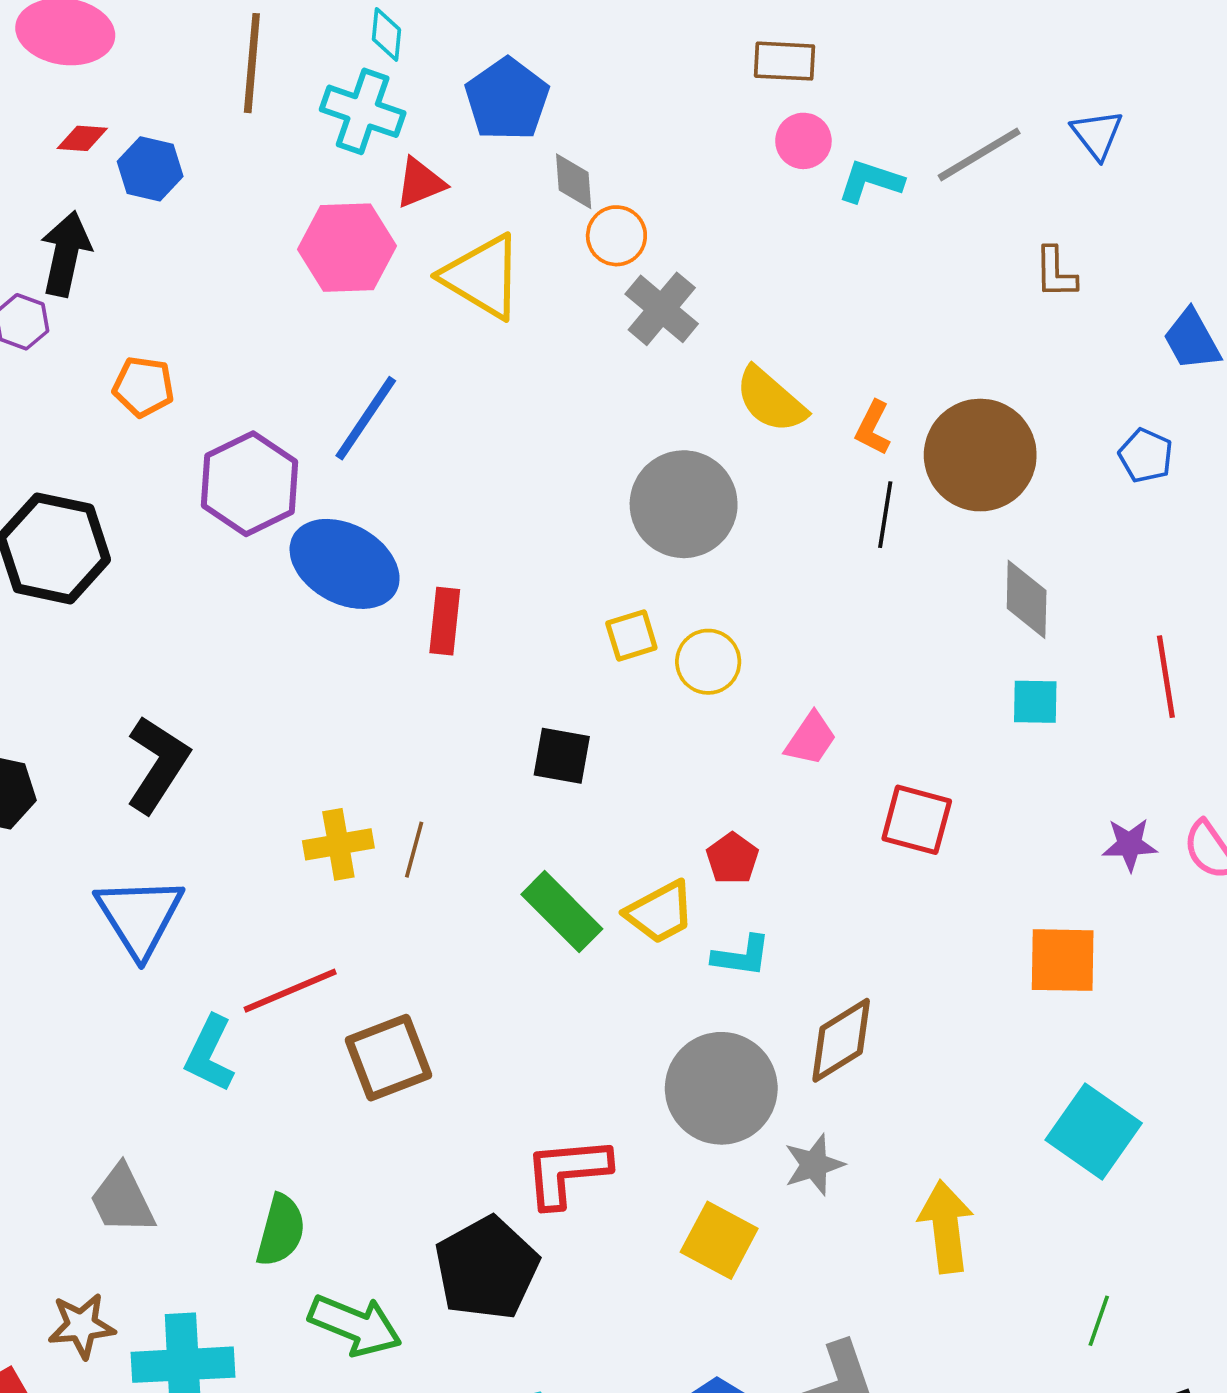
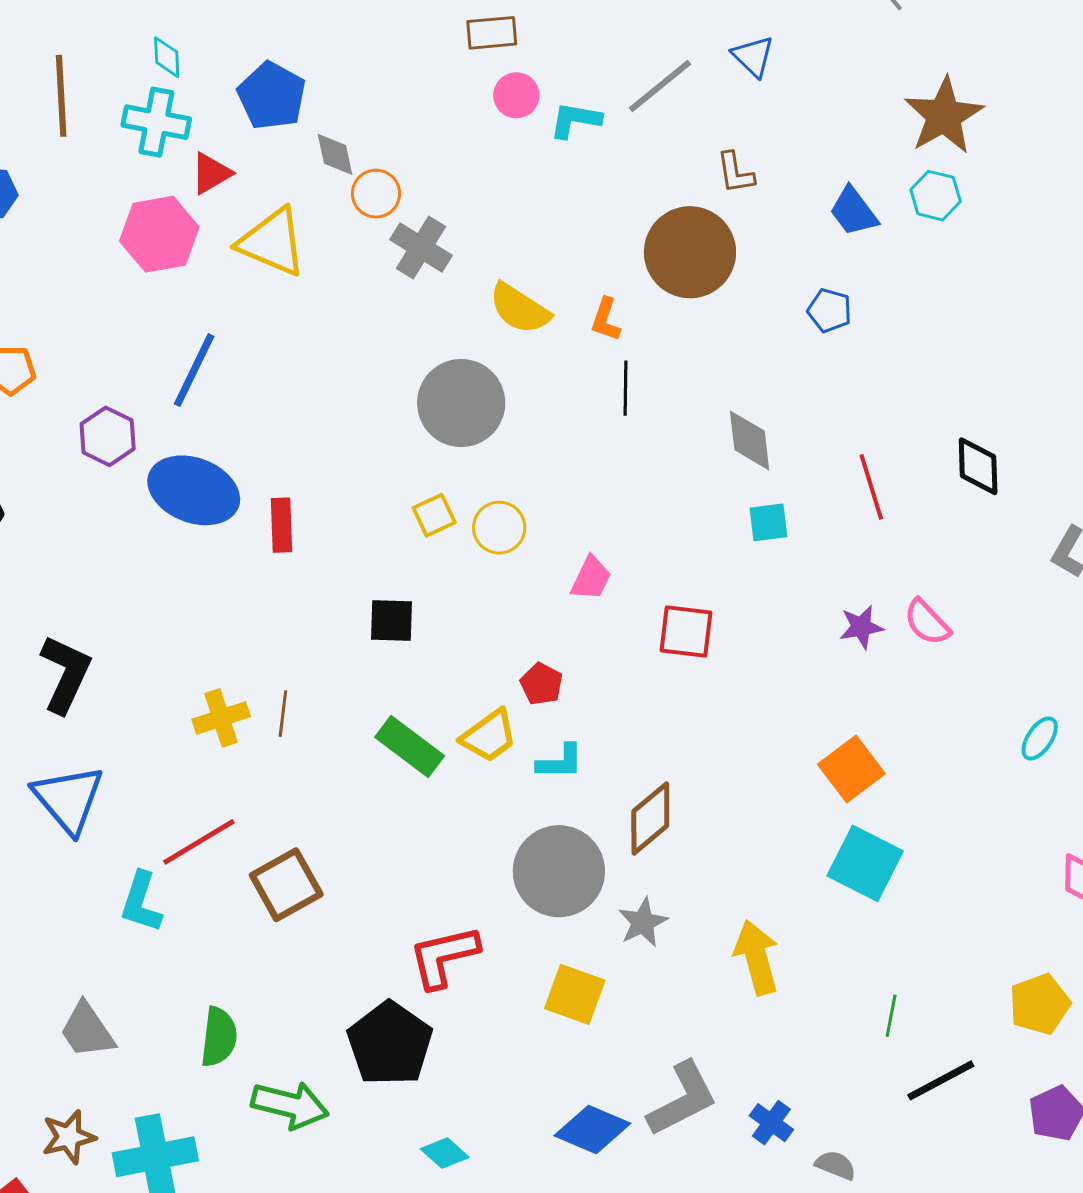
brown circle: (980, 455) -> (690, 252), moved
purple hexagon: (250, 484) -> (108, 436), size x0.7
orange square: (1063, 960) -> (851, 769), moved, turned -30

